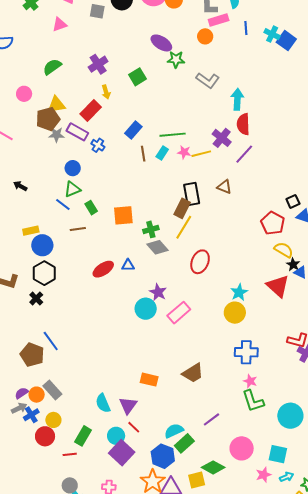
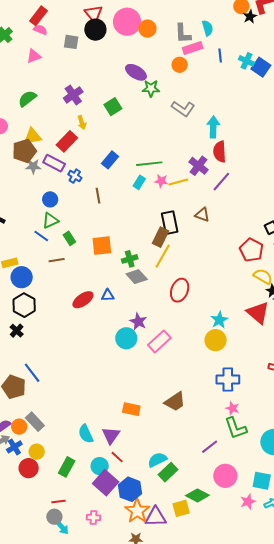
brown line: (143, 154) -> (98, 196), moved
purple line: (212, 419) -> (210, 447), moved
red line: (70, 454) -> (59, 501), moved
blue hexagon: (163, 456) -> (130, 489), moved

